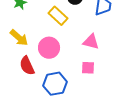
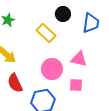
pink circle: (49, 48) -> (52, 69), moved

